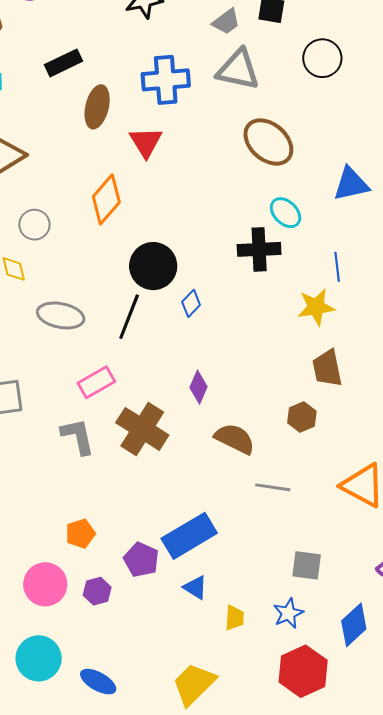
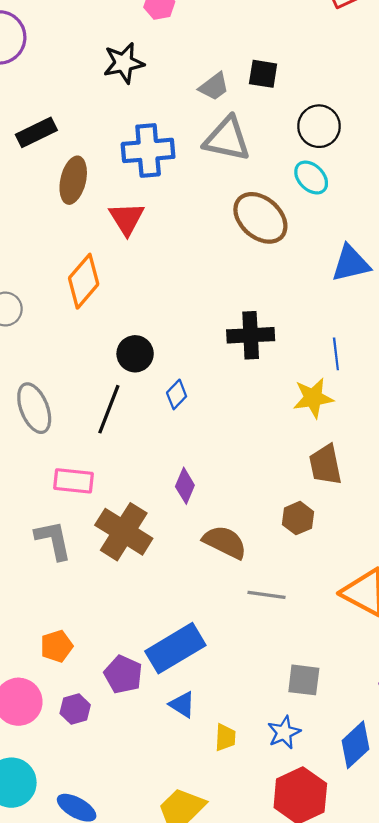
cyan ellipse: (286, 213) -> (311, 178), moved
black circle: (153, 266) -> (135, 354), size x0.7
gray ellipse: (61, 315) -> (34, 408), turned 57
pink rectangle: (96, 382) -> (74, 481), turned 36

